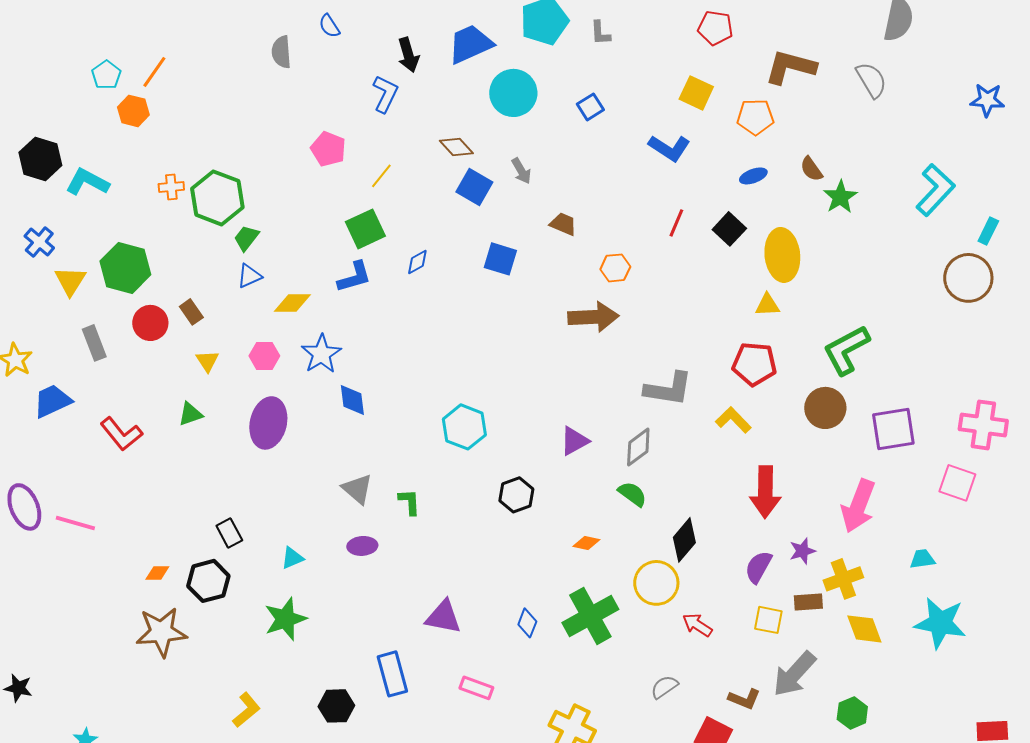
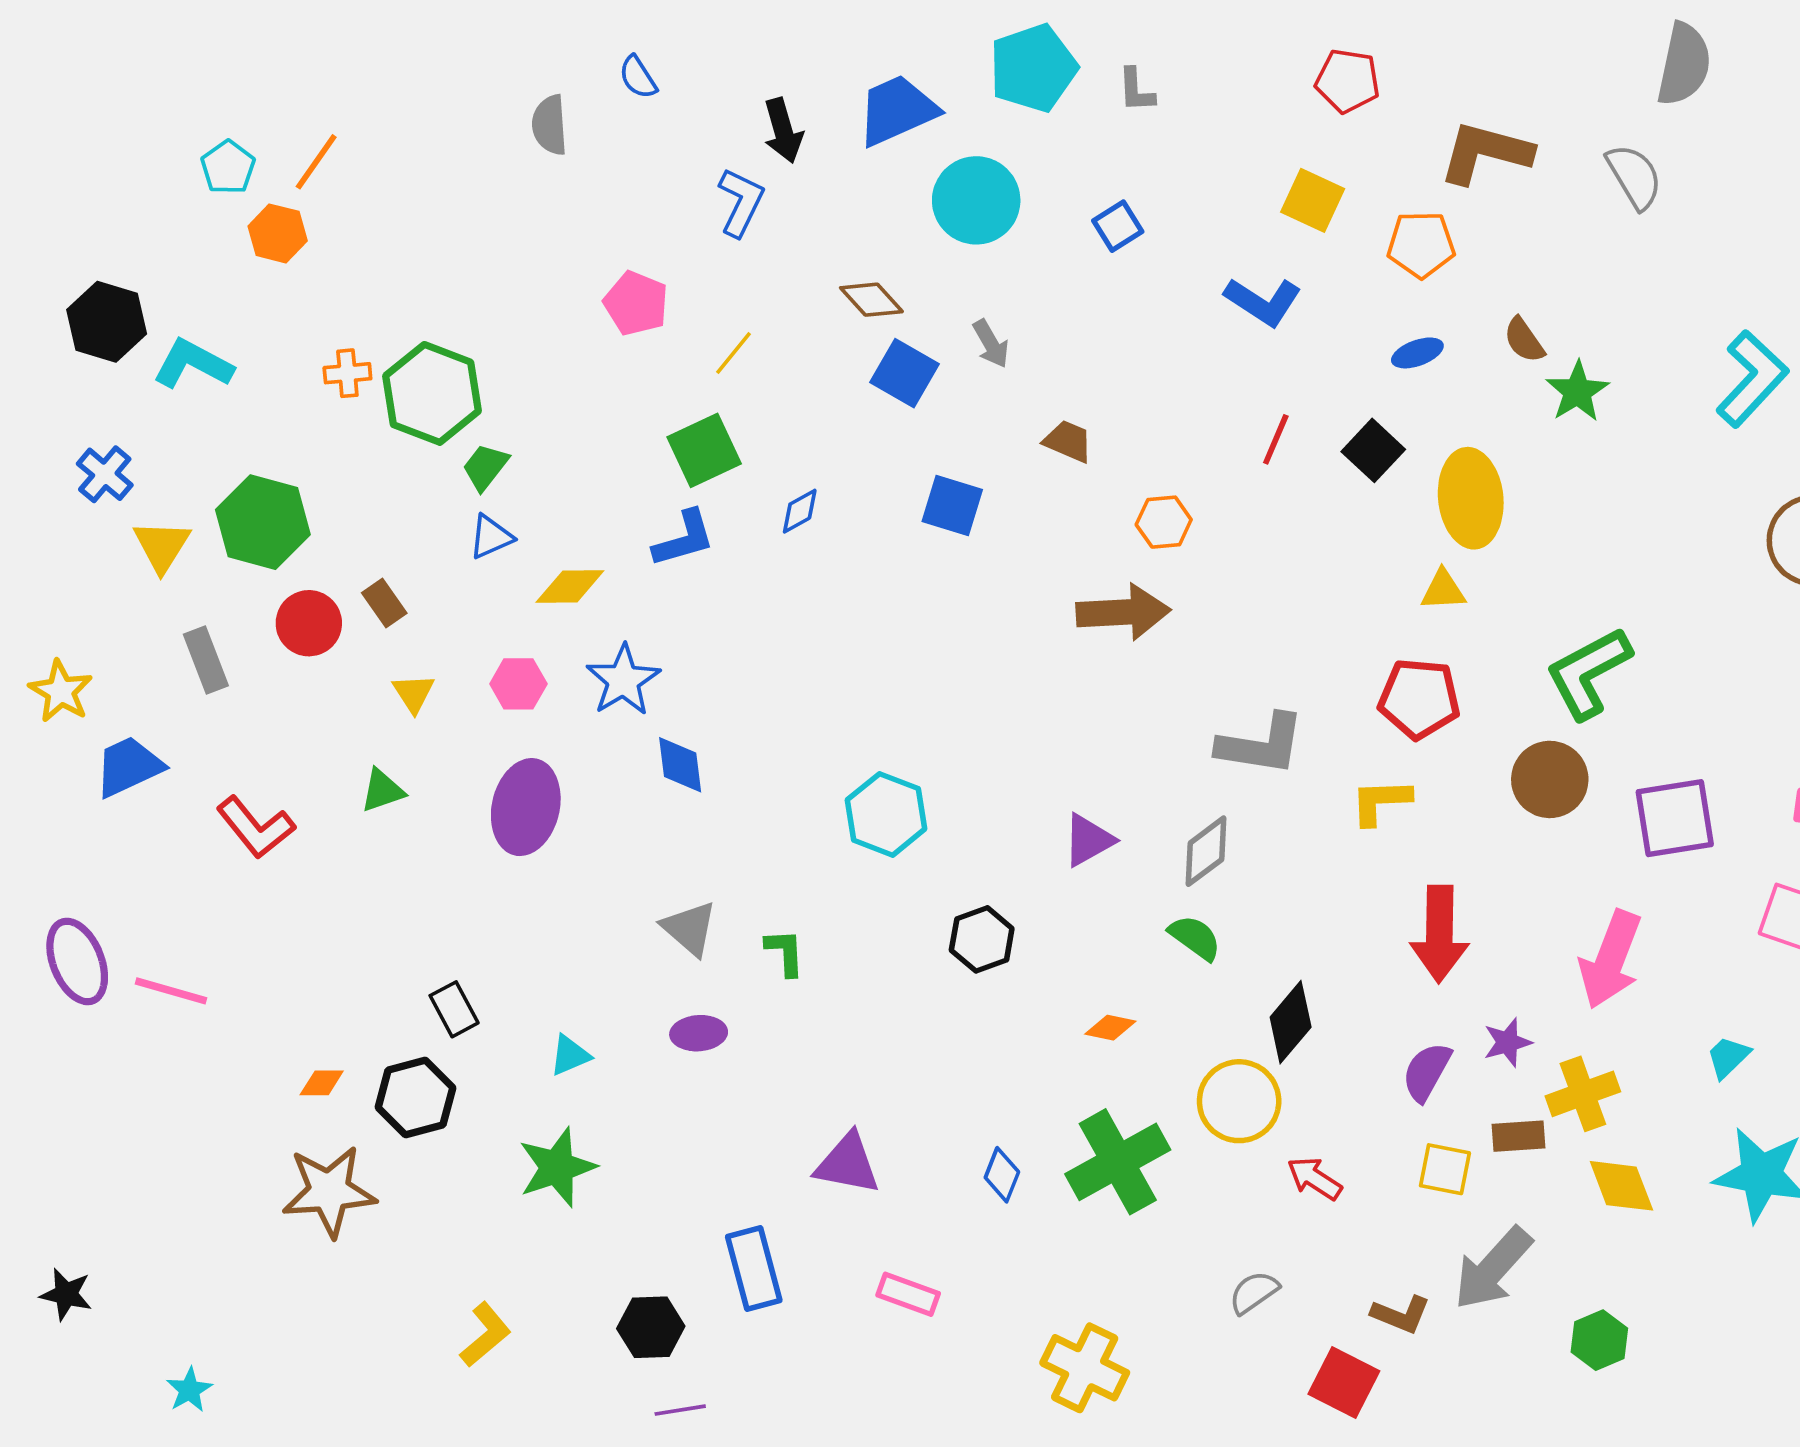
yellow L-shape: (733, 420) -> (1381, 802), turned -48
cyan trapezoid: (922, 559) -> (1728, 1057), turned -36

